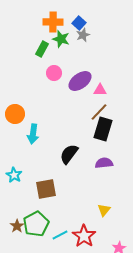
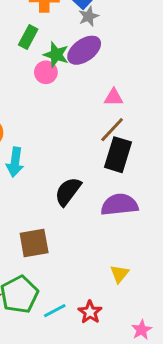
green star: (61, 39) -> (56, 55), moved
purple ellipse: (80, 81) -> (84, 50), moved
purple semicircle: (104, 163) -> (119, 205), size x1.4
red star: (84, 236) -> (90, 312), size x0.7

